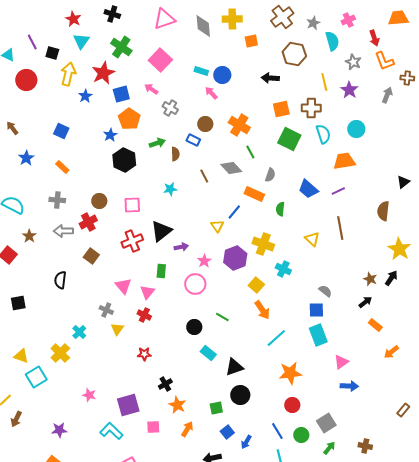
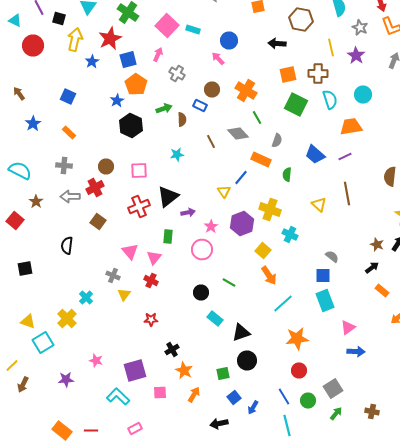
cyan rectangle: (201, 71) -> (193, 30), moved
pink arrow: (151, 89) -> (158, 54), turned 80
purple star: (59, 430) -> (66, 380), moved

